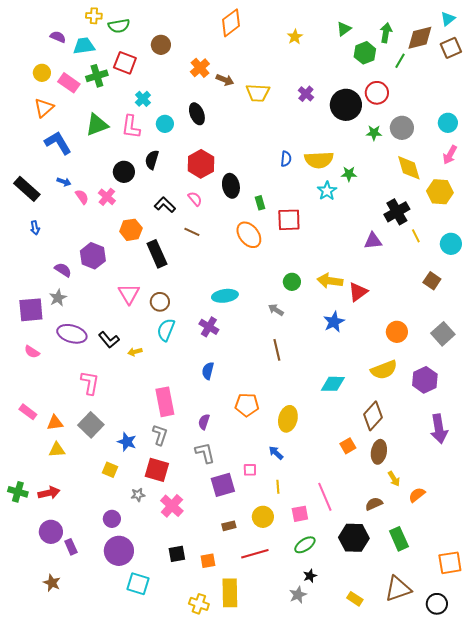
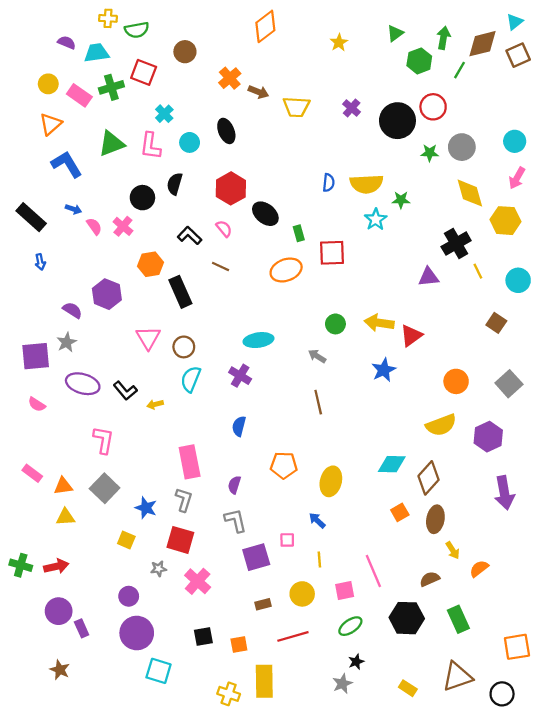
black ellipse: (231, 186) -> (265, 214), turned -40
orange ellipse: (249, 235) -> (286, 270), turned -72
cyan diamond: (333, 384) -> (392, 464), moved

